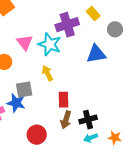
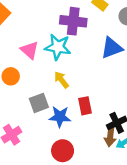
purple cross: (67, 25) -> (73, 21), turned 35
blue star: (16, 103) -> (60, 117), moved
brown arrow: (66, 120) -> (110, 136), moved

